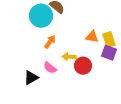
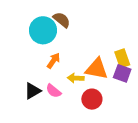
orange triangle: (92, 37) -> (97, 69), moved, size x1.5
red circle: (83, 66) -> (92, 99), moved
black triangle: (31, 78) -> (32, 91), moved

